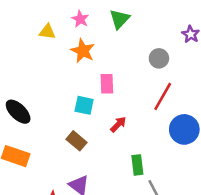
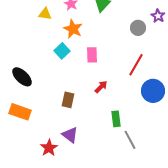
gray circle: (159, 58) -> (138, 28), moved
cyan square: (84, 105) -> (62, 51), moved, turned 35
brown rectangle: (76, 141) -> (68, 100), turned 63

